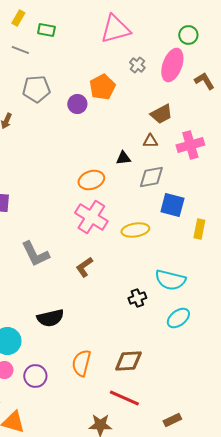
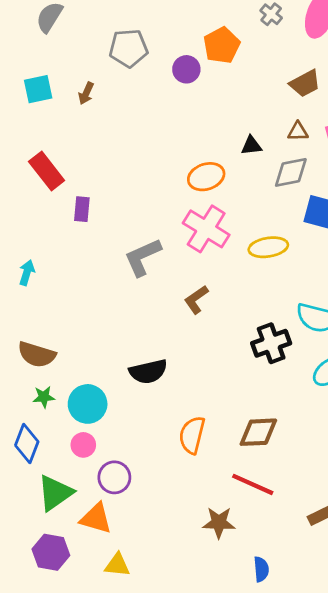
brown triangle: (150, 141) -> (298, 131), moved
gray L-shape: (35, 254) -> (143, 257), moved, turned 92
black cross: (137, 298) -> (271, 343), size x1.5
purple circle: (35, 376) -> (114, 477), moved

